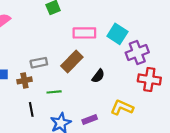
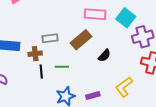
yellow L-shape: (122, 108) -> (124, 87), turned -65
black line: (31, 109) -> (41, 71), moved

